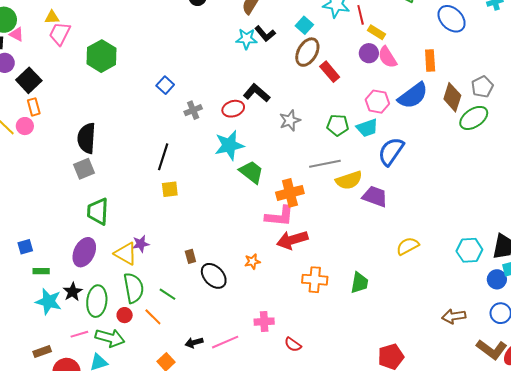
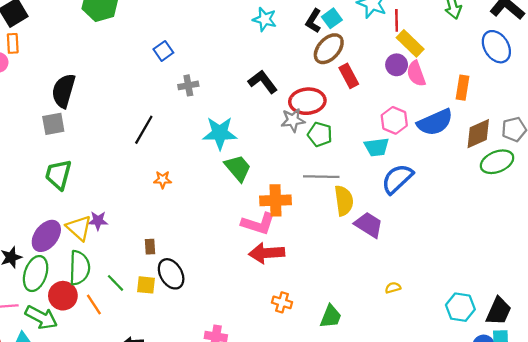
yellow rectangle: (377, 32) -> (410, 43), size x1.4
black L-shape: (265, 34) -> (313, 21), moved, turned 60
brown diamond: (452, 97) -> (478, 134), turned 36
red ellipse: (233, 109) -> (307, 101), moved, size x1.4
green pentagon: (338, 125) -> (320, 134), moved
yellow semicircle: (349, 180) -> (344, 201), turned -92
yellow square: (170, 189) -> (146, 285), moved
yellow semicircle: (408, 246) -> (393, 288), size x0.6
purple ellipse: (84, 252) -> (46, 236), moved
orange star: (252, 262) -> (163, 180), moved
orange cross: (315, 280) -> (282, 302), size x0.7
red circle: (125, 315) -> (63, 296), size x1.6

